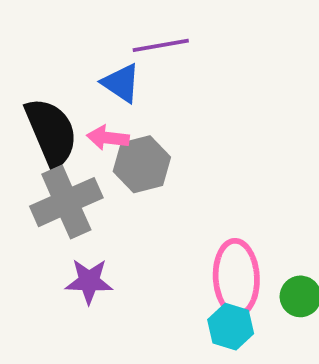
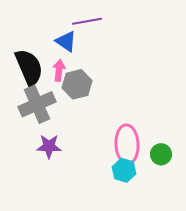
pink arrow: (108, 138) -> (59, 70), turned 90

